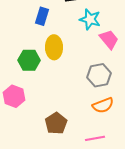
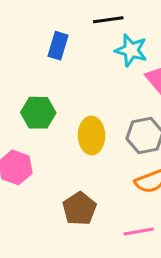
yellow ellipse: (54, 47) -> (92, 136), moved

